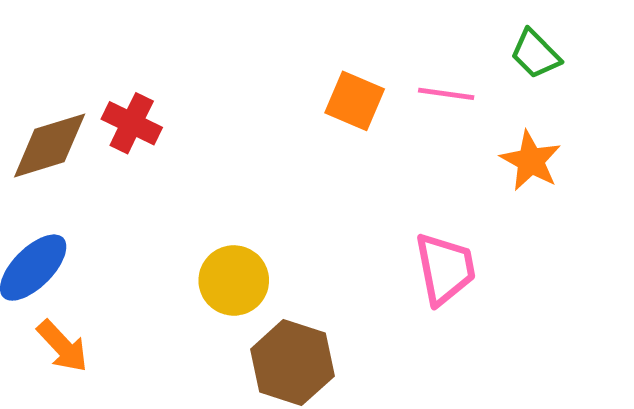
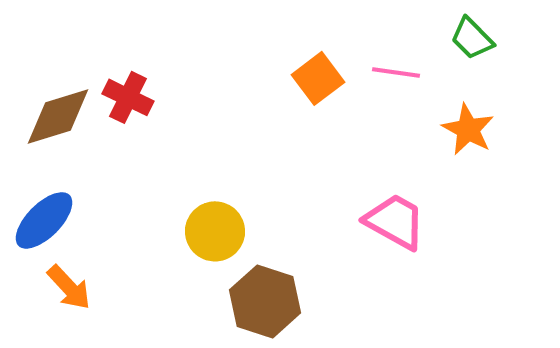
orange square: (355, 101) -> (318, 78), turned 30
pink trapezoid: (445, 269) -> (395, 221), turned -50

